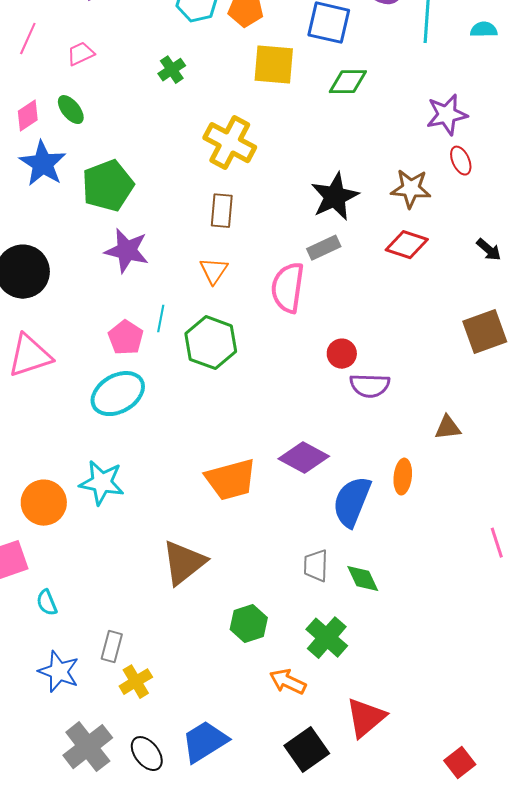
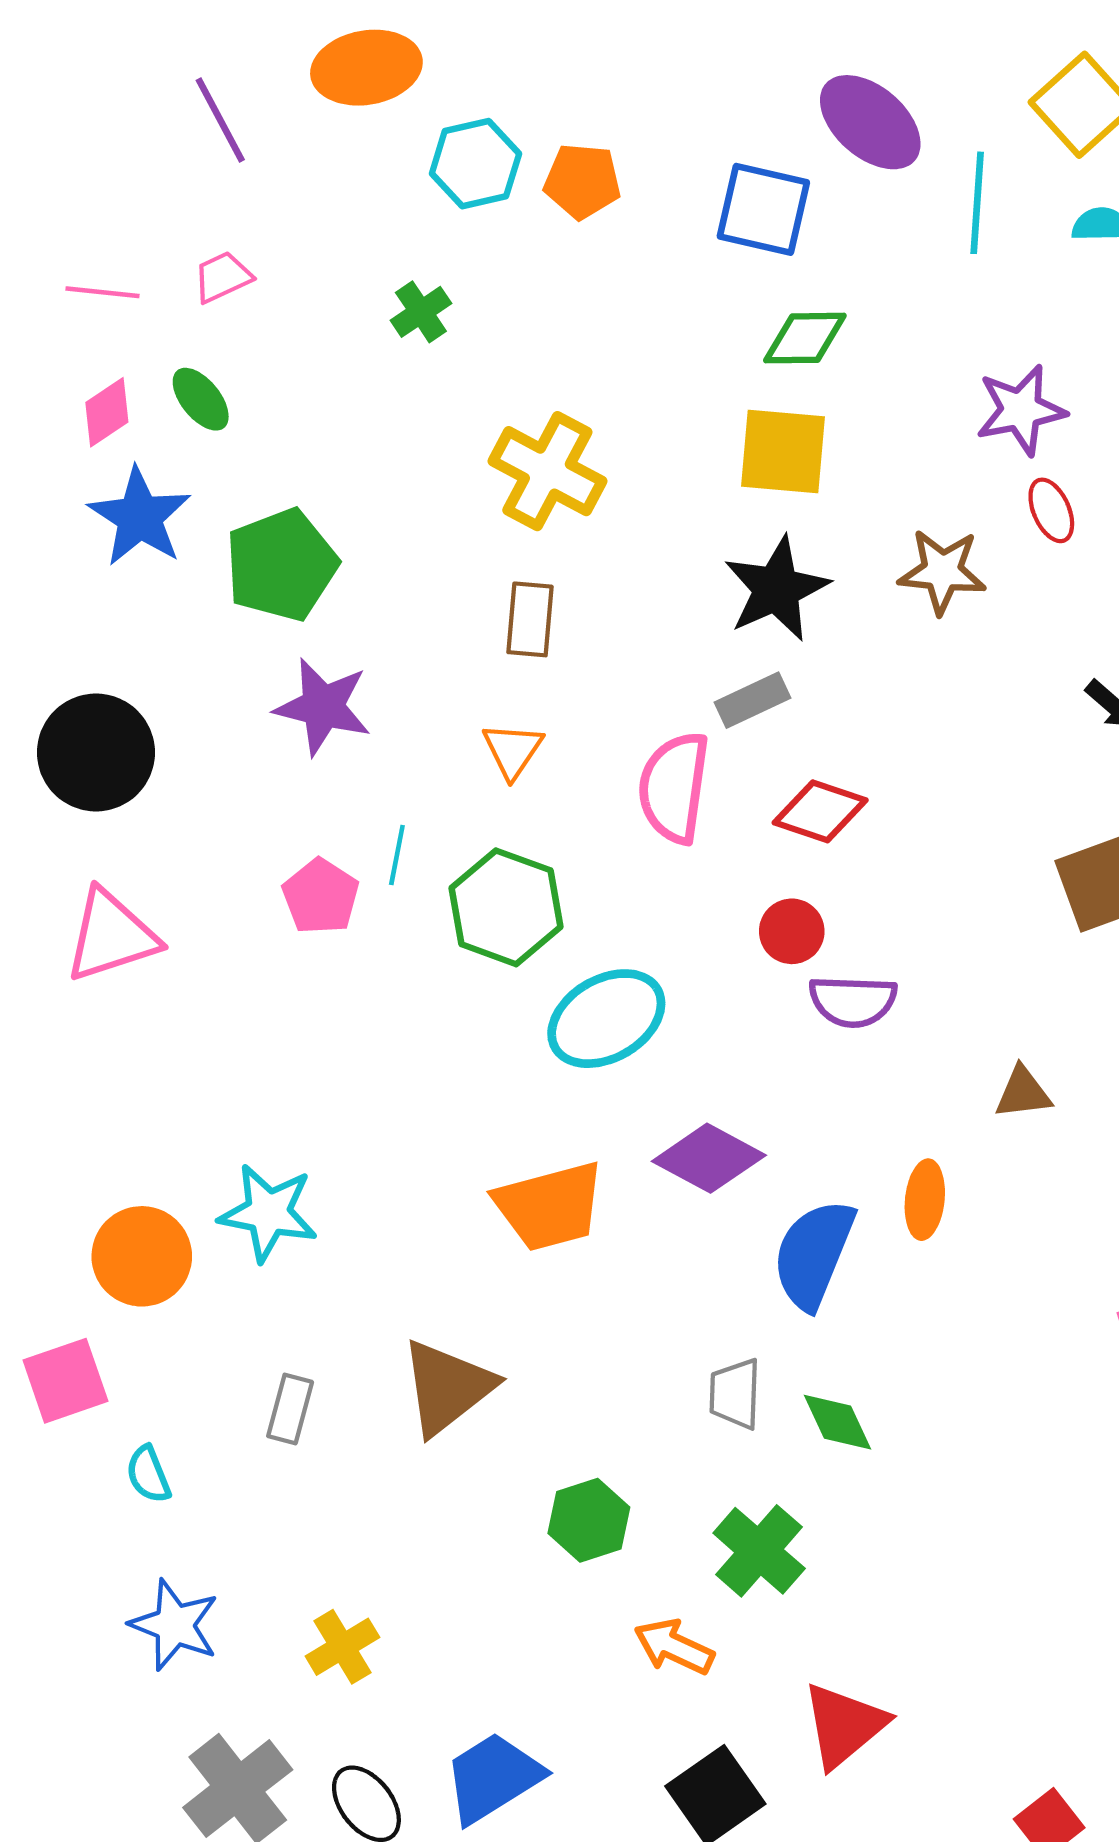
pink line: (28, 39) -> (103, 292), moved, turned 72
yellow square: (274, 65) -> (783, 451), moved
red diamond: (407, 245) -> (820, 811), moved
cyan ellipse: (118, 394) -> (606, 1019), moved
gray rectangle: (112, 647) -> (290, 1409), moved

